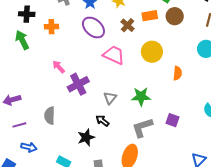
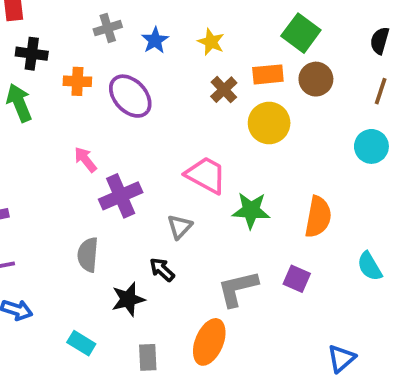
purple ellipse: (93, 28) -> (130, 96), moved
yellow circle: (152, 52) -> (269, 123), moved
pink trapezoid: (114, 55) -> (206, 175), moved
orange semicircle: (177, 73) -> (318, 217), moved, size x1.5
green star: (141, 97) -> (251, 210), moved
gray semicircle: (50, 116) -> (88, 255), moved

